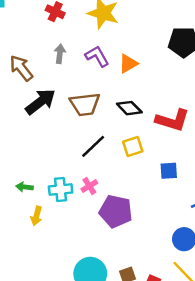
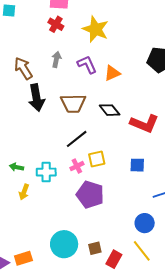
black arrow: (40, 102) -> (36, 98), turned 112
yellow square: (133, 147) -> (97, 159), moved
pink cross: (89, 186) -> (77, 166), moved

